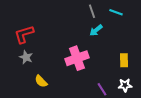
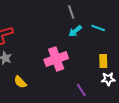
cyan line: (116, 12) -> (98, 28), moved
white star: (125, 85) -> (108, 79), moved

